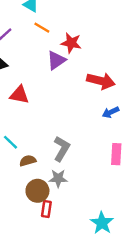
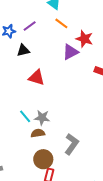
gray L-shape: (62, 149) -> (72, 144), moved
gray star: (58, 178) -> (42, 118), moved

